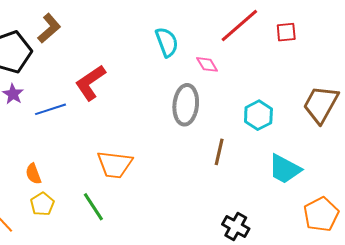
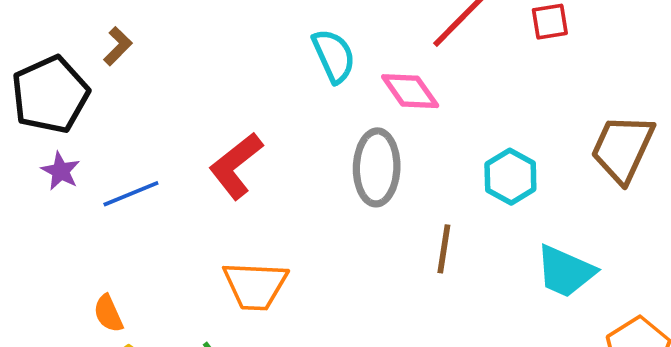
brown L-shape: (49, 28) -> (118, 46), size x0.7
pink diamond: (207, 64) -> (410, 91), size x1.4
red L-shape: (90, 83) -> (236, 166), moved

